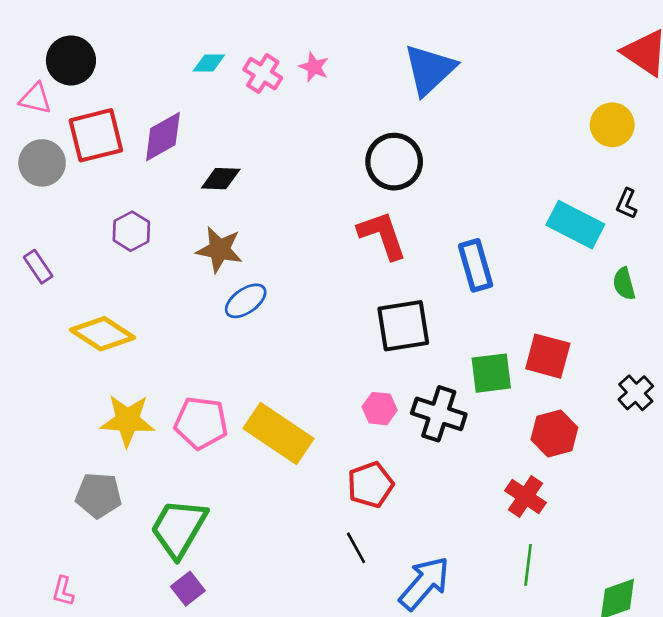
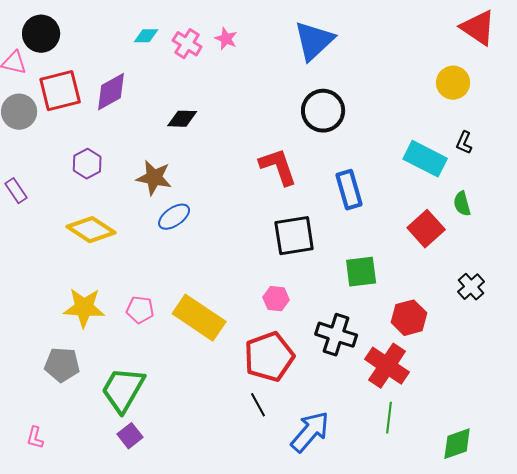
black circle: (394, 162) -> (323, 111), moved
black diamond: (221, 179) -> (182, 119), moved
yellow diamond: (102, 334) -> (91, 230), moved
red square: (548, 356) -> (426, 229), moved, turned 33
black cross: (439, 414) -> (336, 335), moved
pink pentagon: (201, 423) -> (140, 310), size x0.7
red pentagon: (370, 485) -> (269, 357), size x1.4
red cross: (525, 497) -> (387, 366), size x1.4

